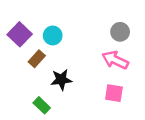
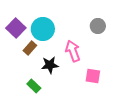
cyan circle: (53, 35) -> (43, 29), size x1.5
pink arrow: (115, 60) -> (73, 51), moved, turned 45

